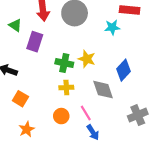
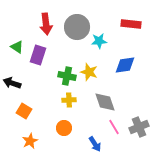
green triangle: (15, 25) -> (17, 47), moved
cyan star: (112, 27) -> (99, 41), moved
blue diamond: (123, 70) -> (125, 65), moved, turned 40
pink line: (86, 113) -> (114, 127), moved

